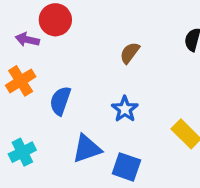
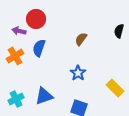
blue semicircle: (60, 101) -> (39, 48), moved
blue triangle: (87, 149) -> (44, 96), moved

